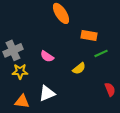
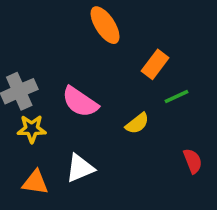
orange rectangle: (89, 35) -> (155, 64), turned -63
pink semicircle: (47, 56) -> (80, 102), size x1.5

